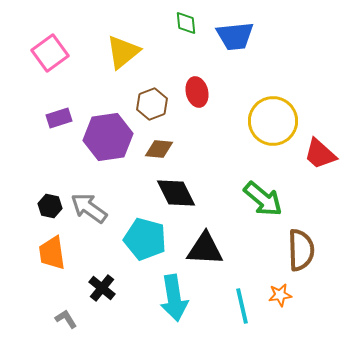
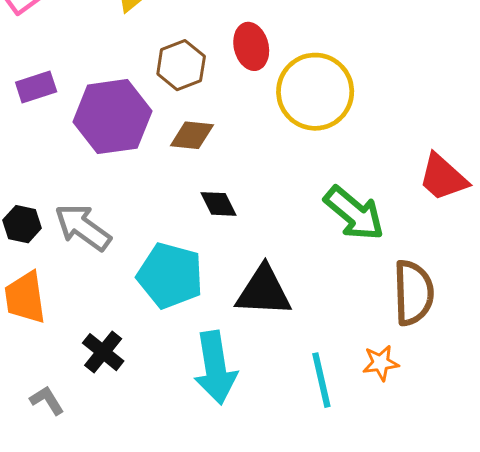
yellow circle: (273, 121) -> (315, 92), moved
red trapezoid: (320, 154) -> (443, 177), moved
black diamond: (176, 193) -> (218, 204), size x0.6

